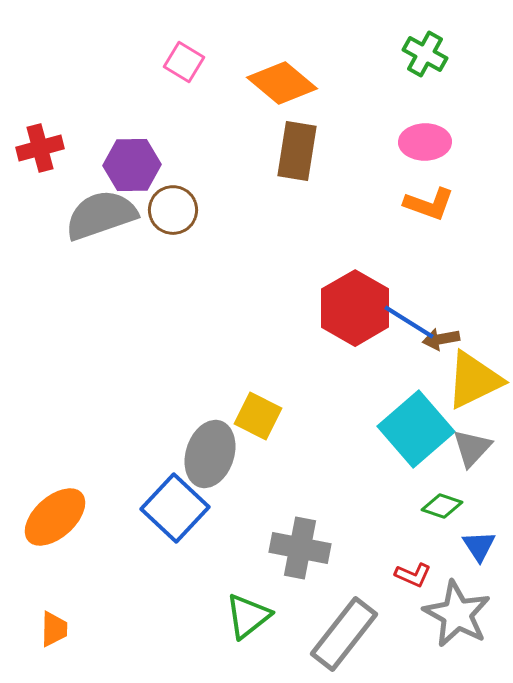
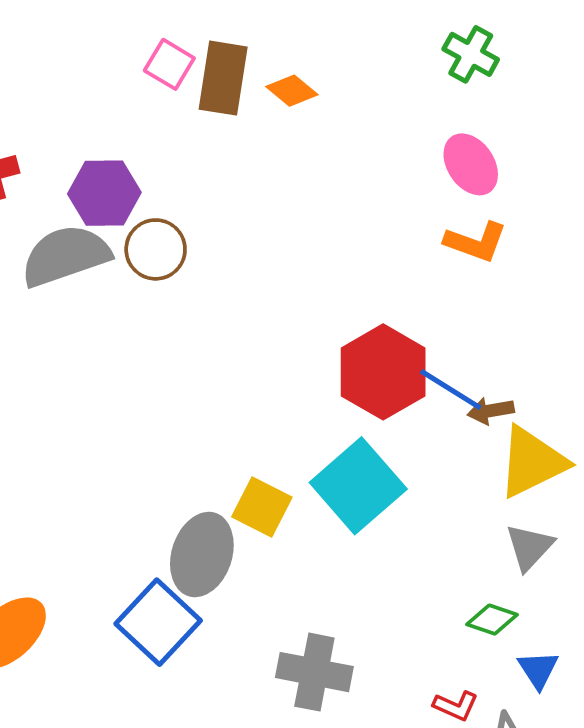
orange diamond: (282, 83) -> (292, 91), size x0.6
pink ellipse: (425, 142) -> (471, 164), turned 57
brown rectangle: (297, 151) -> (223, 78), moved
cyan square: (416, 429) -> (358, 486), moved

